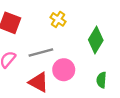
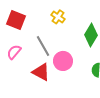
gray line: (41, 53) -> (43, 46), turned 75

